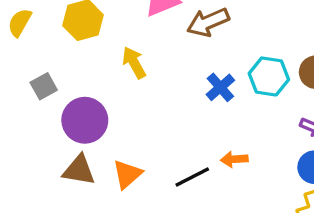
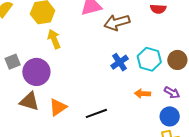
yellow arrow: (134, 63) -> (54, 39), moved
gray square: (44, 86) -> (13, 62), moved
orange arrow: (234, 159) -> (143, 94), moved

